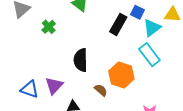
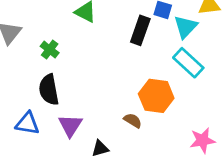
black semicircle: (81, 60) -> (49, 90), moved
blue triangle: (30, 89) -> (27, 123), moved

